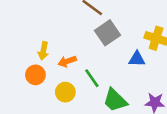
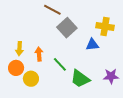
orange arrow: (67, 61) -> (39, 54), turned 112
yellow circle: (65, 92) -> (31, 79), moved

